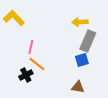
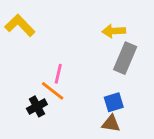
pink line: (31, 47) -> (58, 74), moved
blue square: (82, 60) -> (114, 102), moved

